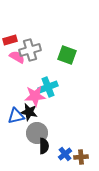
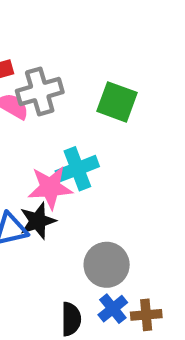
black star: (29, 112) -> (38, 221), turned -30
gray circle: (37, 133) -> (107, 265), moved
black semicircle: (44, 146) -> (71, 319), moved

